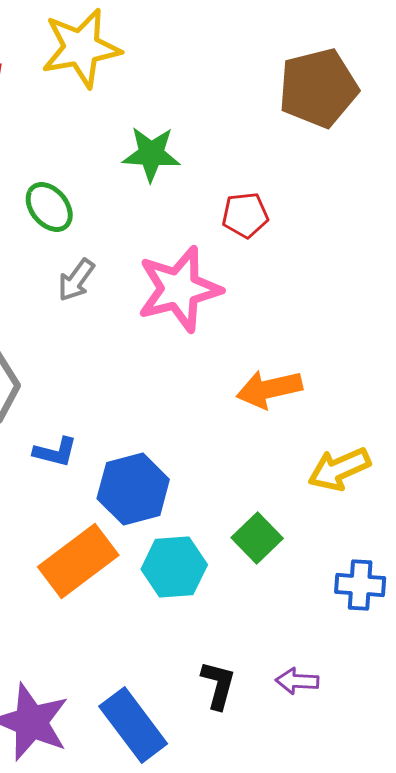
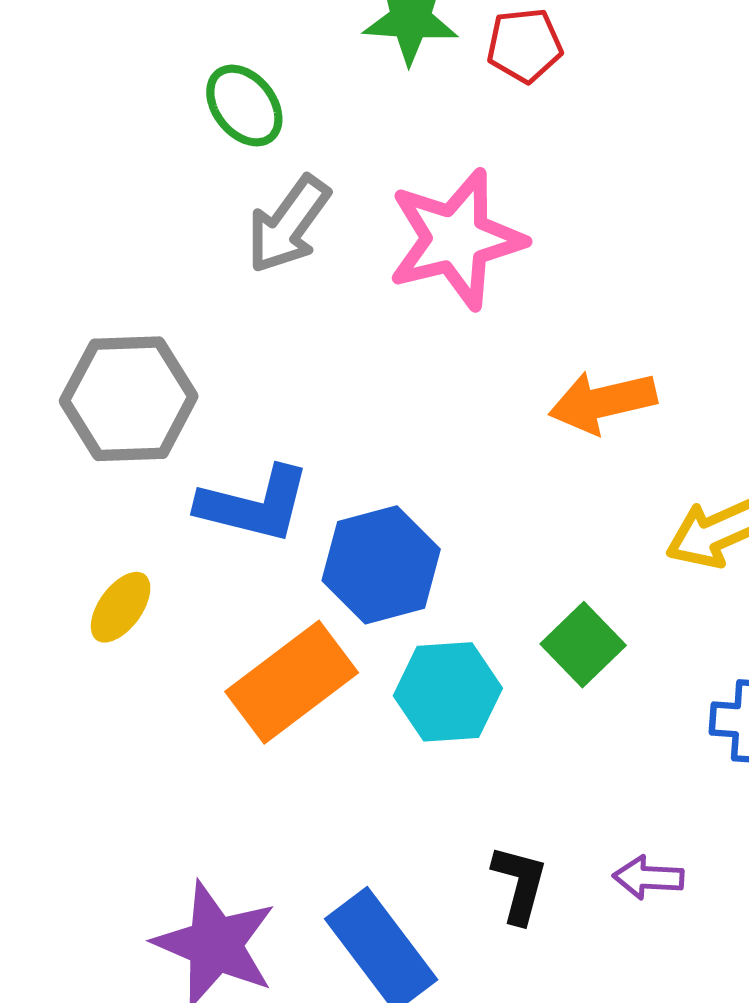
red pentagon: (245, 215) -> (524, 45), moved
gray arrow: (76, 280) -> (288, 224), size x1.4
blue L-shape: (55, 452) -> (254, 505), size x1.6

